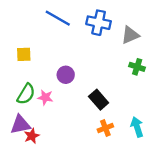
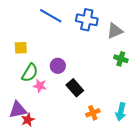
green semicircle: (26, 94) -> (30, 73), moved
black rectangle: (99, 100) -> (75, 88), moved
cyan arrow: (137, 127) -> (121, 112), turned -150

